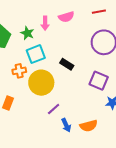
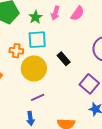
pink semicircle: (66, 17) -> (78, 13), turned -56
blue arrow: (66, 125) -> (30, 119), moved

